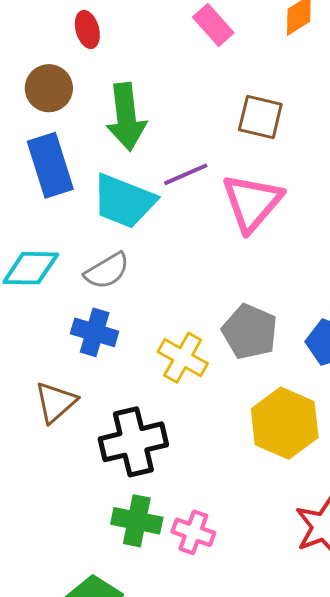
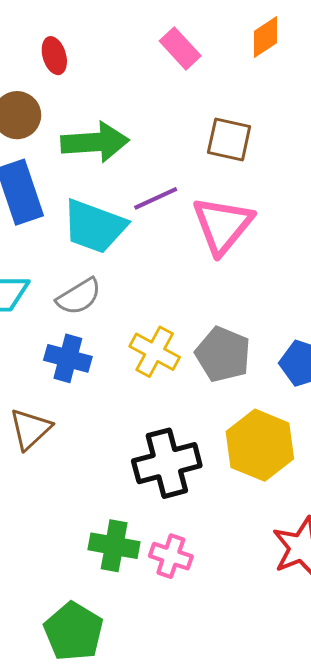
green arrow: (126, 117) -> (95, 142), turned -86
yellow cross: (183, 358) -> (155, 352), moved
black cross: (133, 442) -> (167, 463), moved

